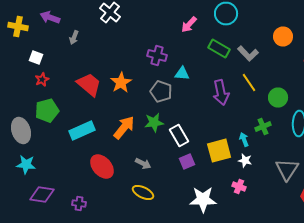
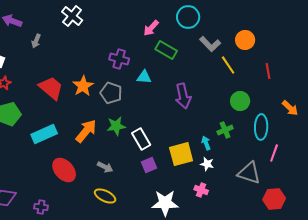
green rectangle: (219, 48) -> (166, 50), moved
gray L-shape: (248, 54) -> (210, 44), moved
yellow line: (249, 82) -> (228, 65), moved
gray pentagon: (161, 92) -> (111, 93), moved
gray triangle: (287, 170) -> (249, 173), turned -45

